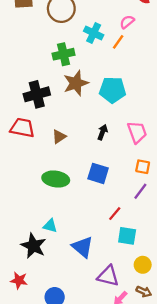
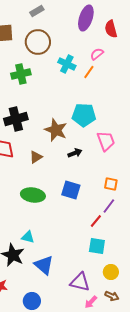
green cross: (64, 54) -> (21, 74), moved
brown star: (76, 83) -> (56, 130), moved, turned -30
black arrow: (103, 132) -> (75, 153), turned 48
pink trapezoid: (137, 132) -> (106, 141), moved
red line: (115, 214) -> (96, 221), moved
blue triangle: (82, 247) -> (44, 265), moved

